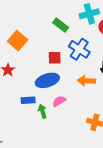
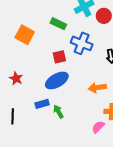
orange square: (18, 41) -> (25, 35), moved
orange arrow: (86, 81) -> (97, 88), moved
pink semicircle: (59, 101) -> (98, 127), moved

